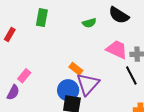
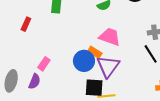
pink trapezoid: (117, 49) -> (110, 37), moved
blue circle: (68, 90) -> (84, 61), moved

